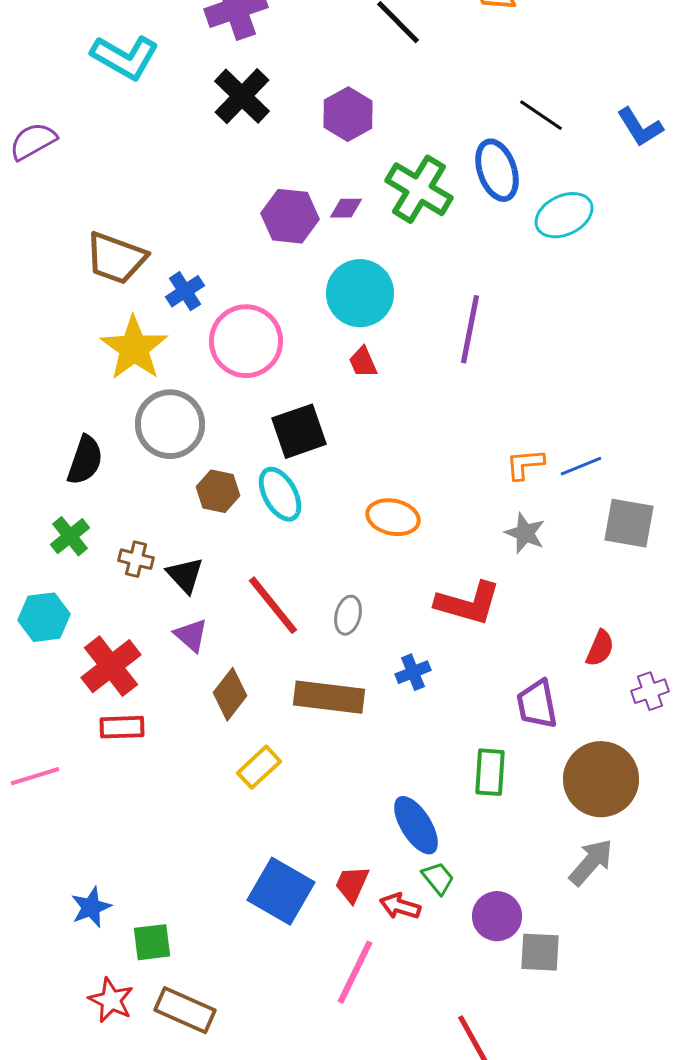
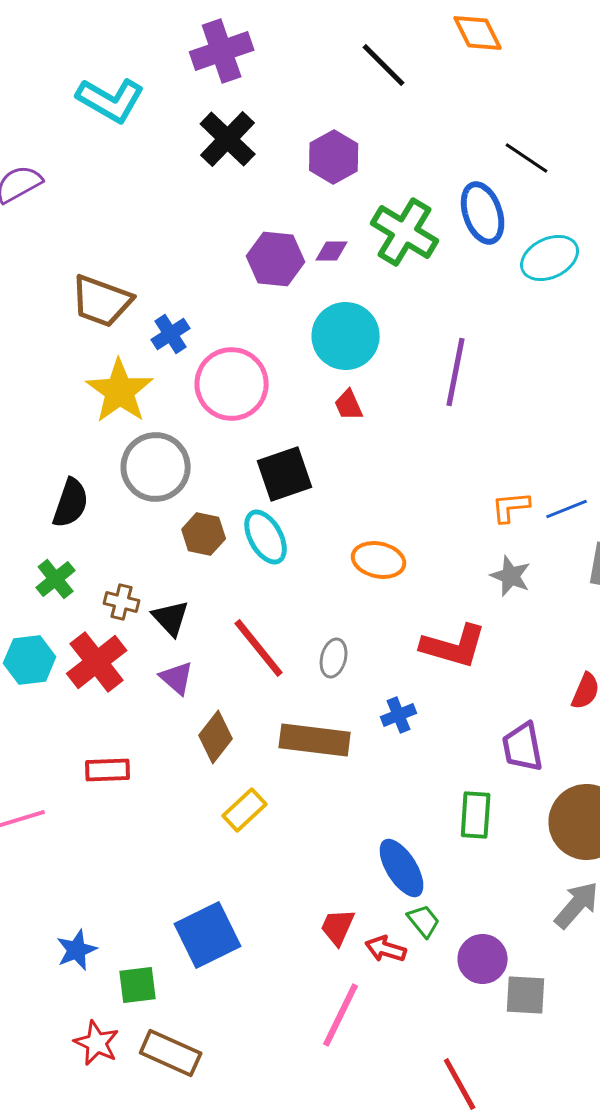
red cross: (111, 666) -> (97, 662), moved
blue square: (281, 891) -> (208, 935), moved, turned 34

